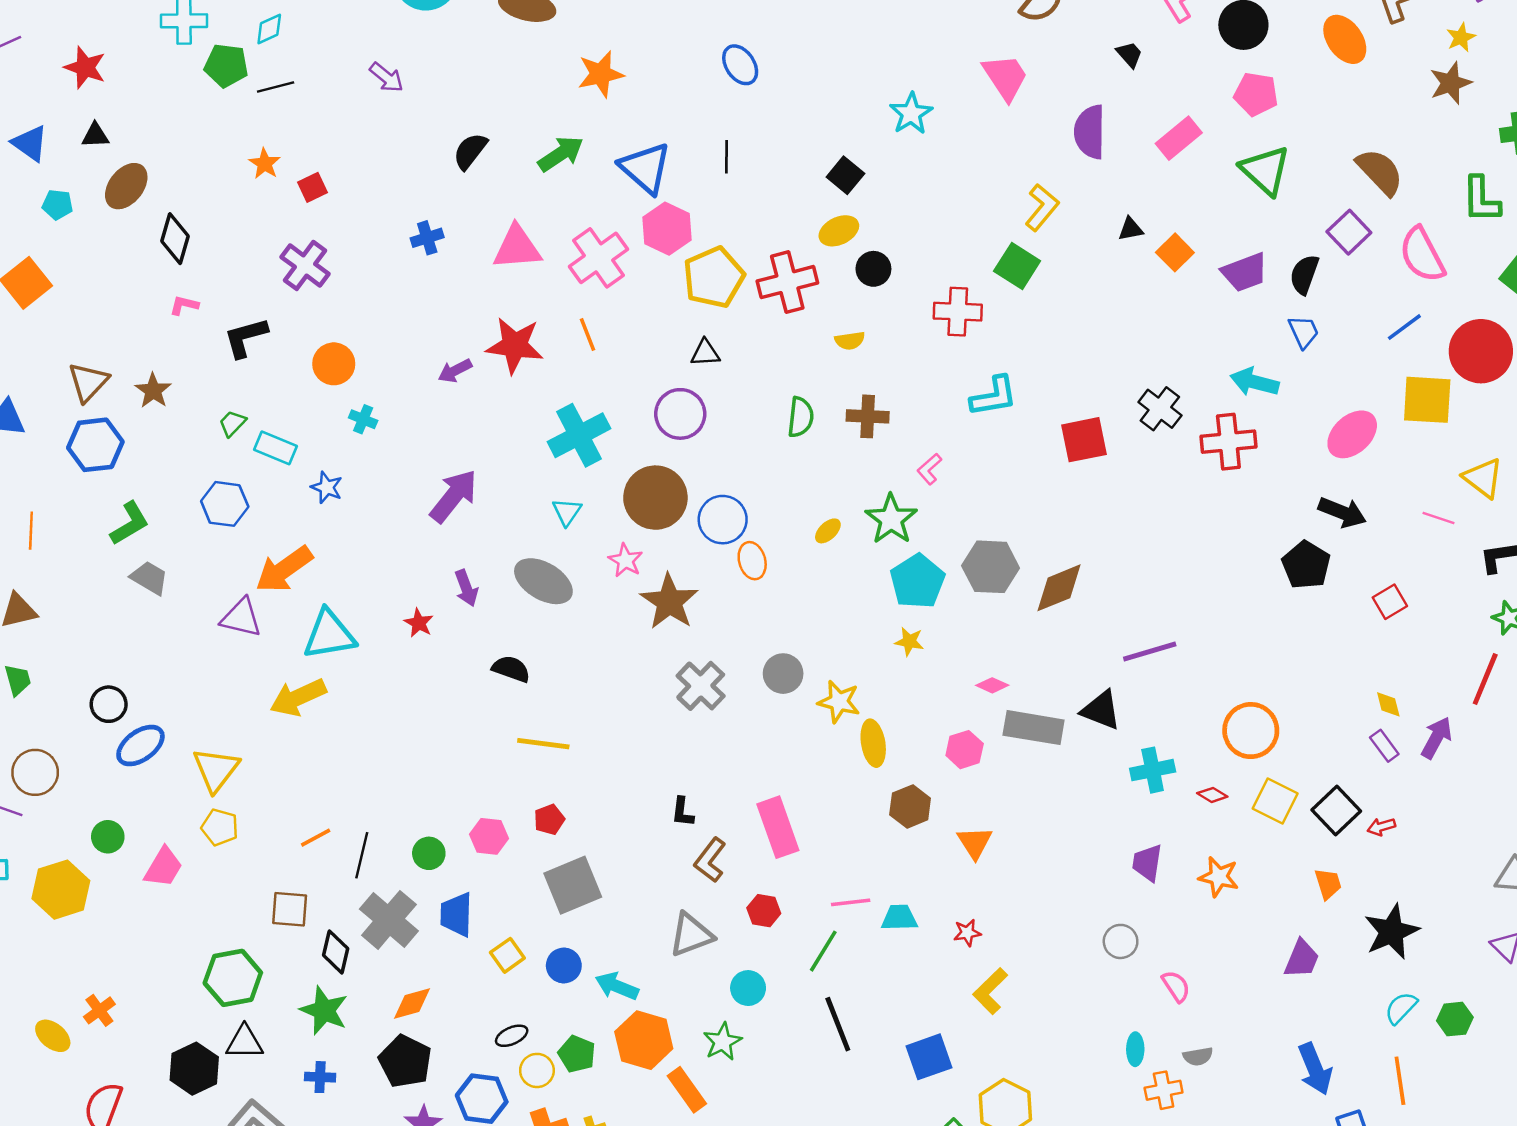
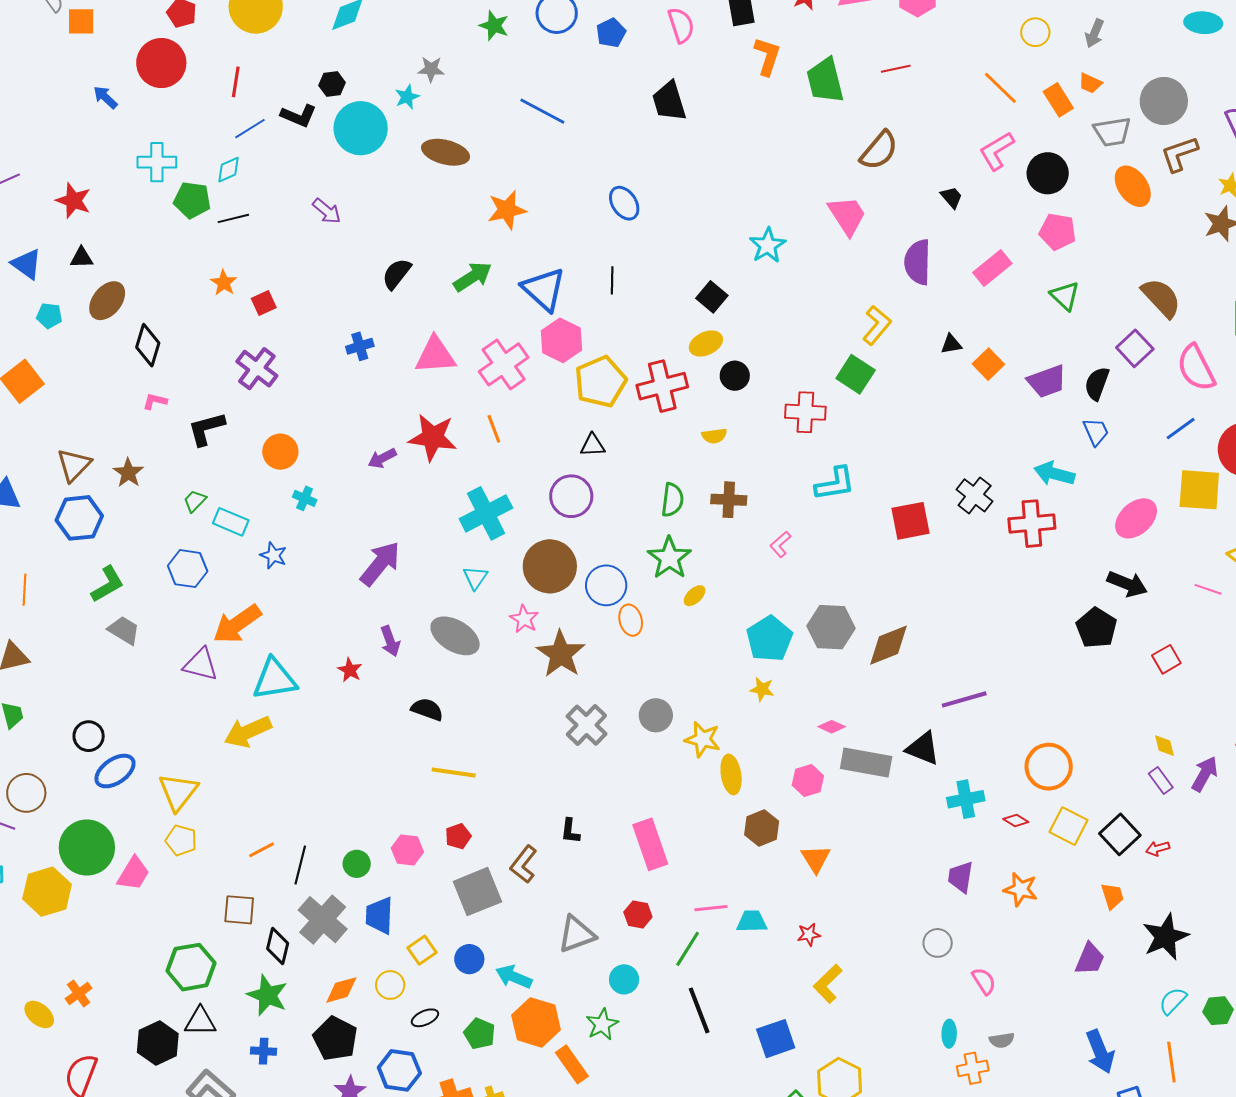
green triangle: (1265, 170) -> (1065, 296), size x0.7
green star: (891, 519) -> (669, 558), moved
green circle: (108, 837) -> (87, 848), size x2.0
brown L-shape: (710, 860) -> (524, 864), moved
yellow circle: (537, 1070) -> (390, 985), moved

